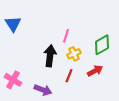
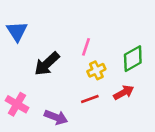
black arrow: (50, 56) -> (47, 64), moved, turned -140
red line: (69, 76) -> (90, 99), turned 48

